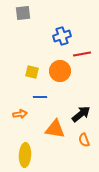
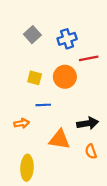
gray square: (23, 13) -> (32, 35), moved, turned -35
black arrow: (81, 114) -> (88, 123), turned 30

